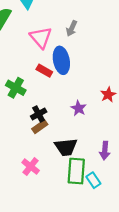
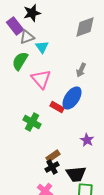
pink triangle: (41, 38) -> (41, 79), moved
blue ellipse: (61, 60) -> (72, 98), turned 45
black cross: (39, 114) -> (52, 167), moved

